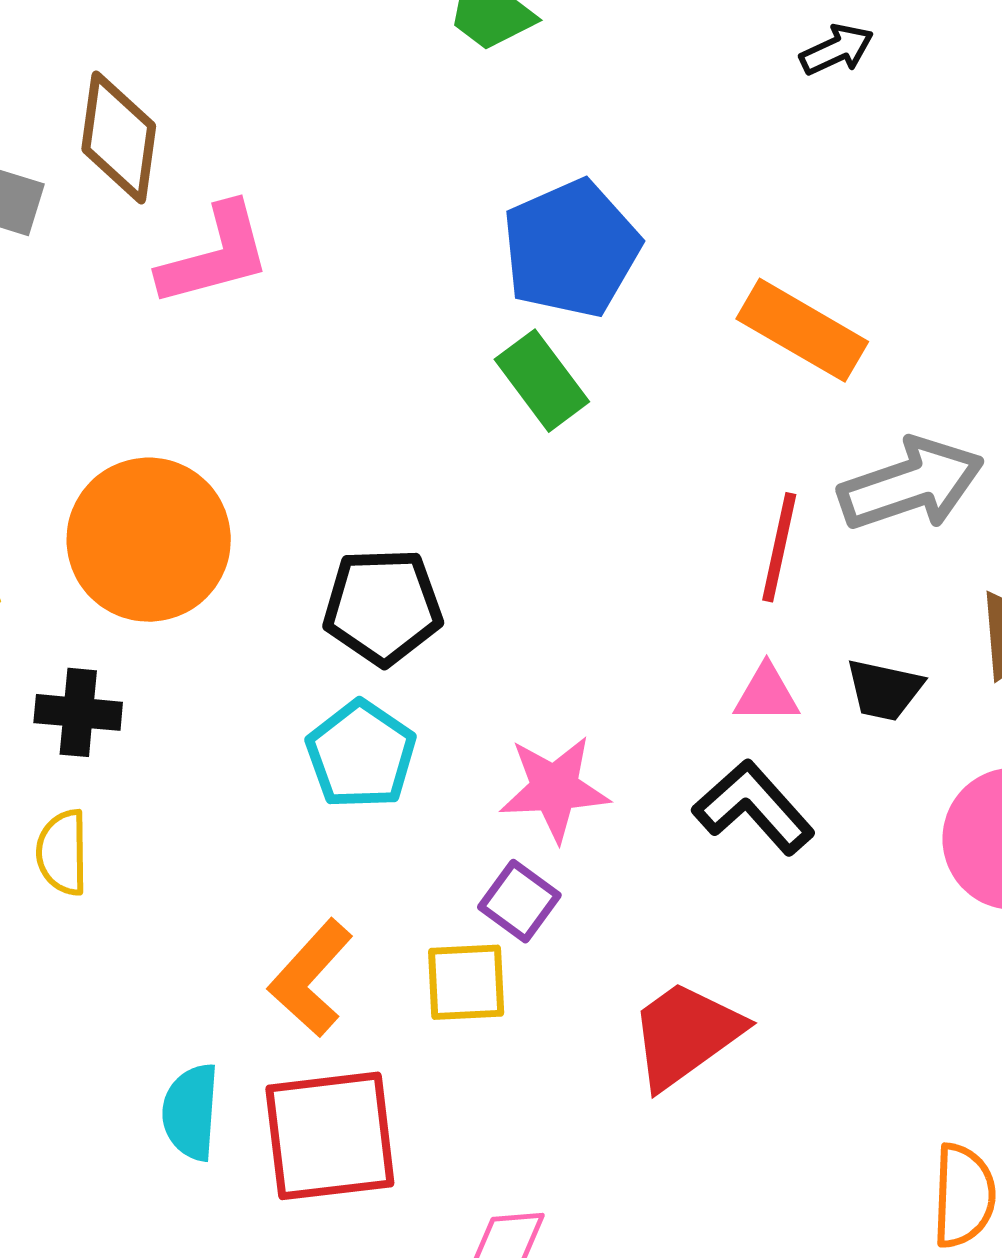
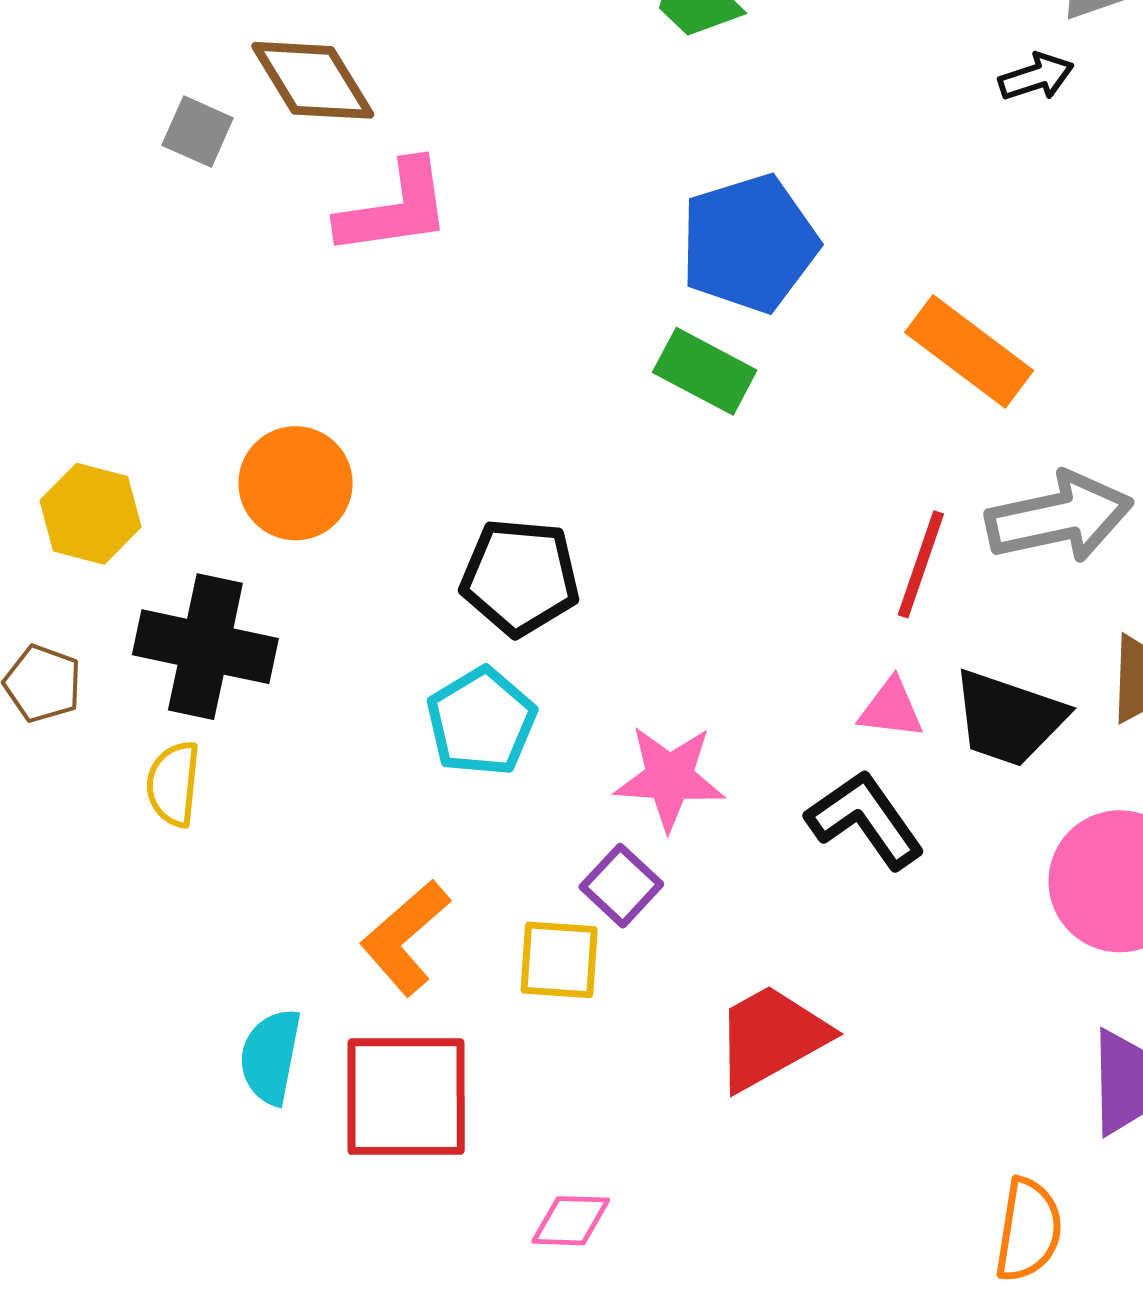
brown diamond: (119, 137) -> (313, 80), turned -46
green rectangle: (542, 381) -> (705, 371), turned -32
orange circle: (149, 540) -> (295, 483), size x0.7
black trapezoid: (884, 690) -> (1009, 718), size x1.5
black cross: (78, 712) -> (205, 647), size x1.6

